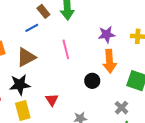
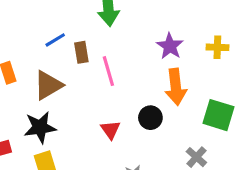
brown rectangle: (43, 11) -> (81, 52), moved, turned 32
purple star: (107, 34) -> (170, 46), turned -30
red triangle: (52, 100) -> (110, 130), moved

